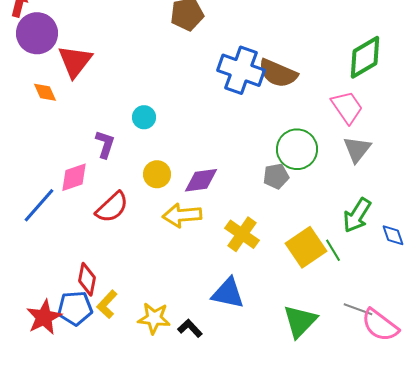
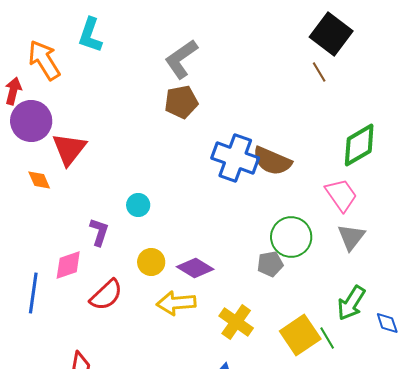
purple diamond: (201, 180) -> (195, 268), turned 39
blue line: (39, 205) -> (33, 293), turned -33

